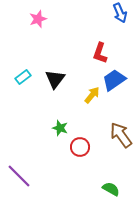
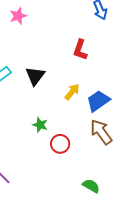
blue trapezoid: (114, 80) -> (98, 101), moved

